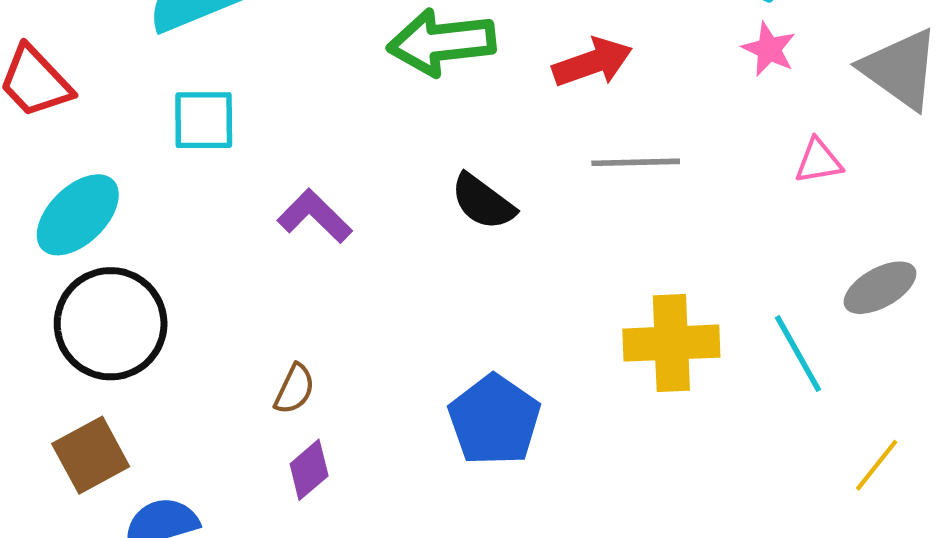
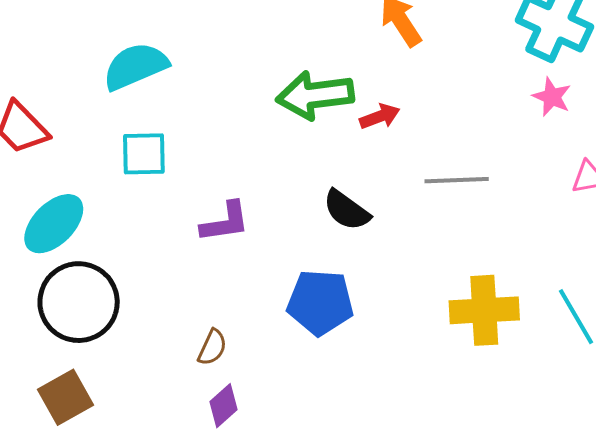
red arrow: (592, 62) -> (380, 116), moved, size x0.7
purple L-shape: (315, 216) -> (225, 222), turned 128
blue pentagon: (494, 420) -> (320, 302), moved, turned -30

